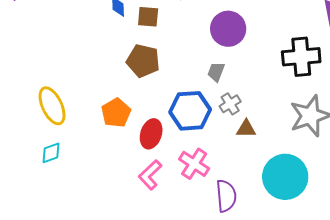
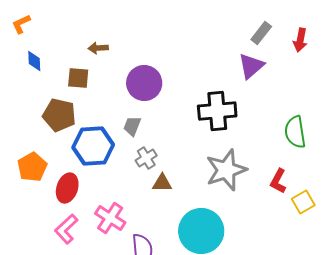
brown square: (148, 17) -> (78, 78), moved
blue hexagon: (190, 111) -> (93, 146), moved

